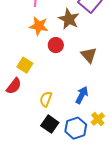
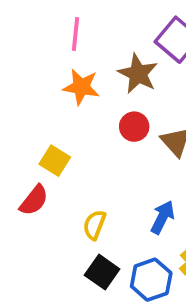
red circle: (56, 45) -> (134, 127), moved

